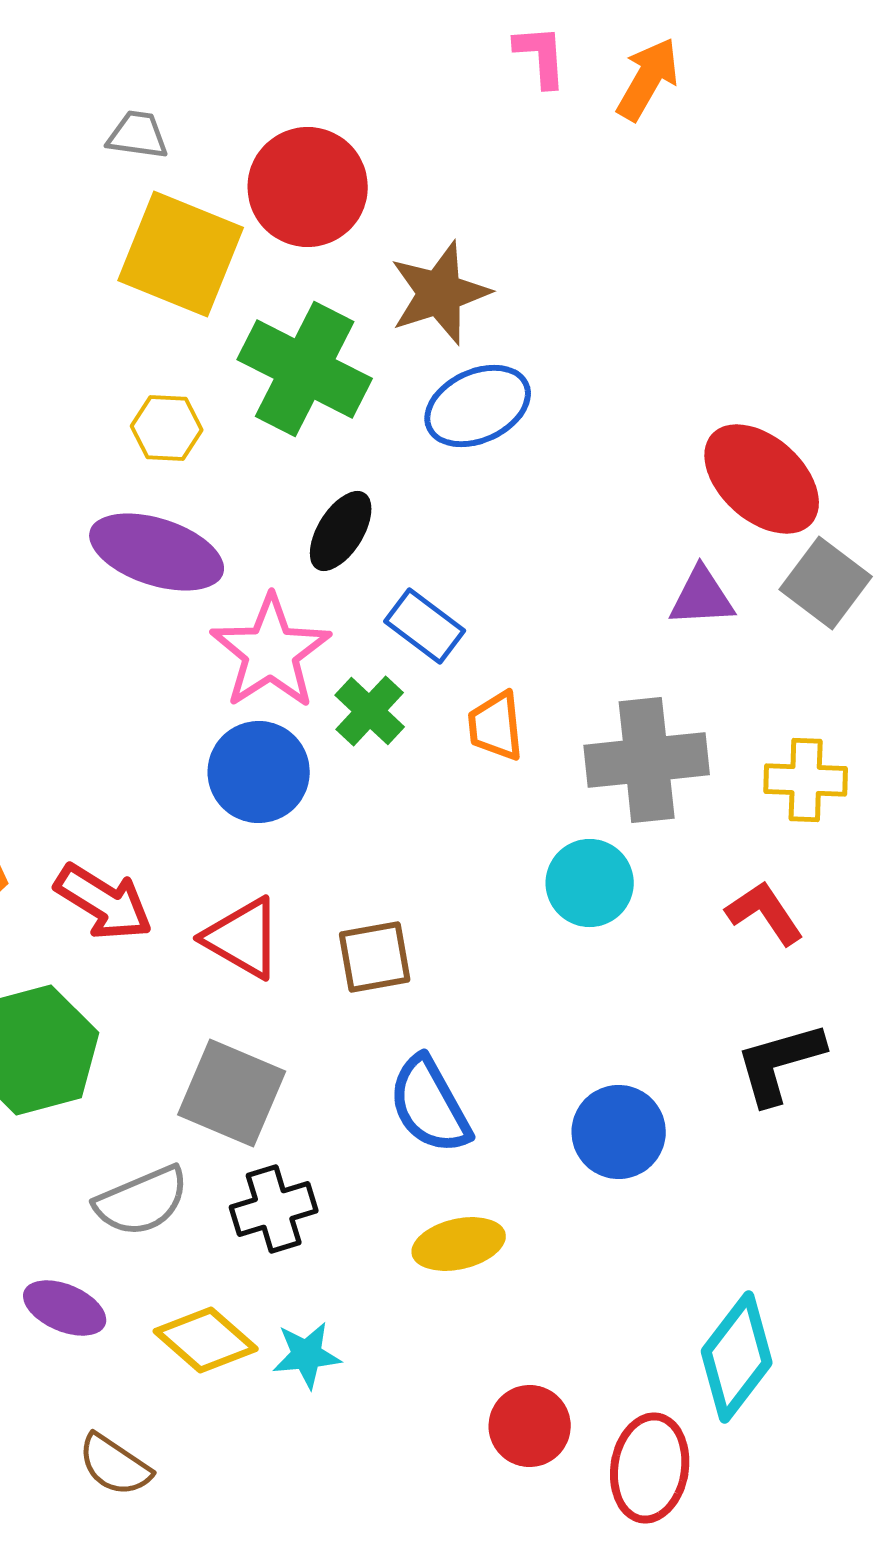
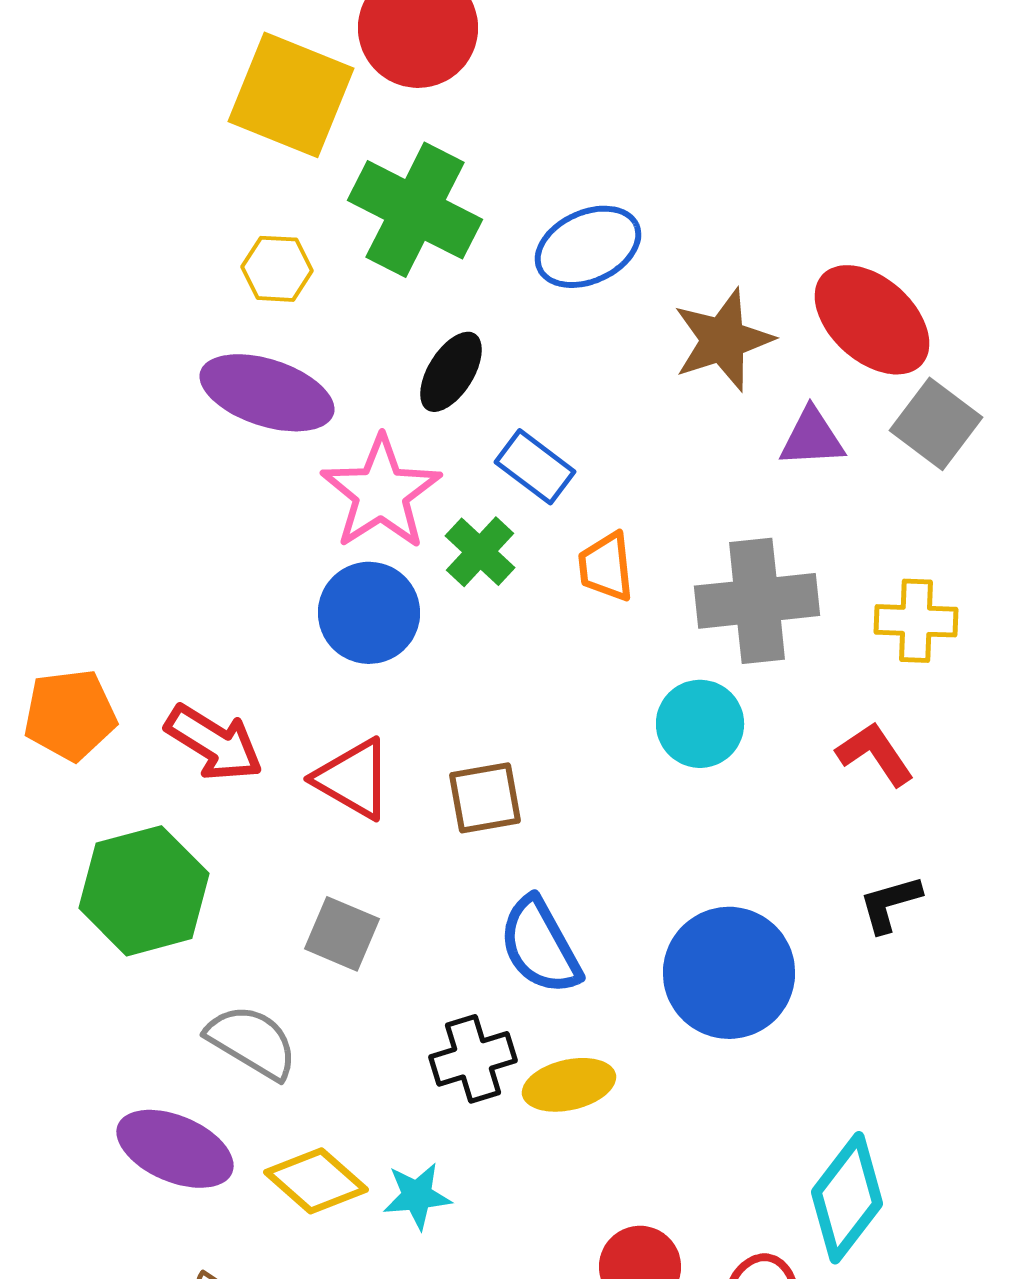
brown star: (440, 293) -> (723, 340), moved
black L-shape: (780, 1063) -> (890, 904), size x0.7
gray square: (232, 1093) -> (342, 934), size x0.7
blue circle: (619, 1132) -> (729, 973), size x1.4
gray semicircle: (142, 1201) -> (252, 1042), turned -126
black cross: (274, 1209) -> (473, 1059), moved
purple ellipse: (65, 1308) -> (175, 1149), size x1.4

